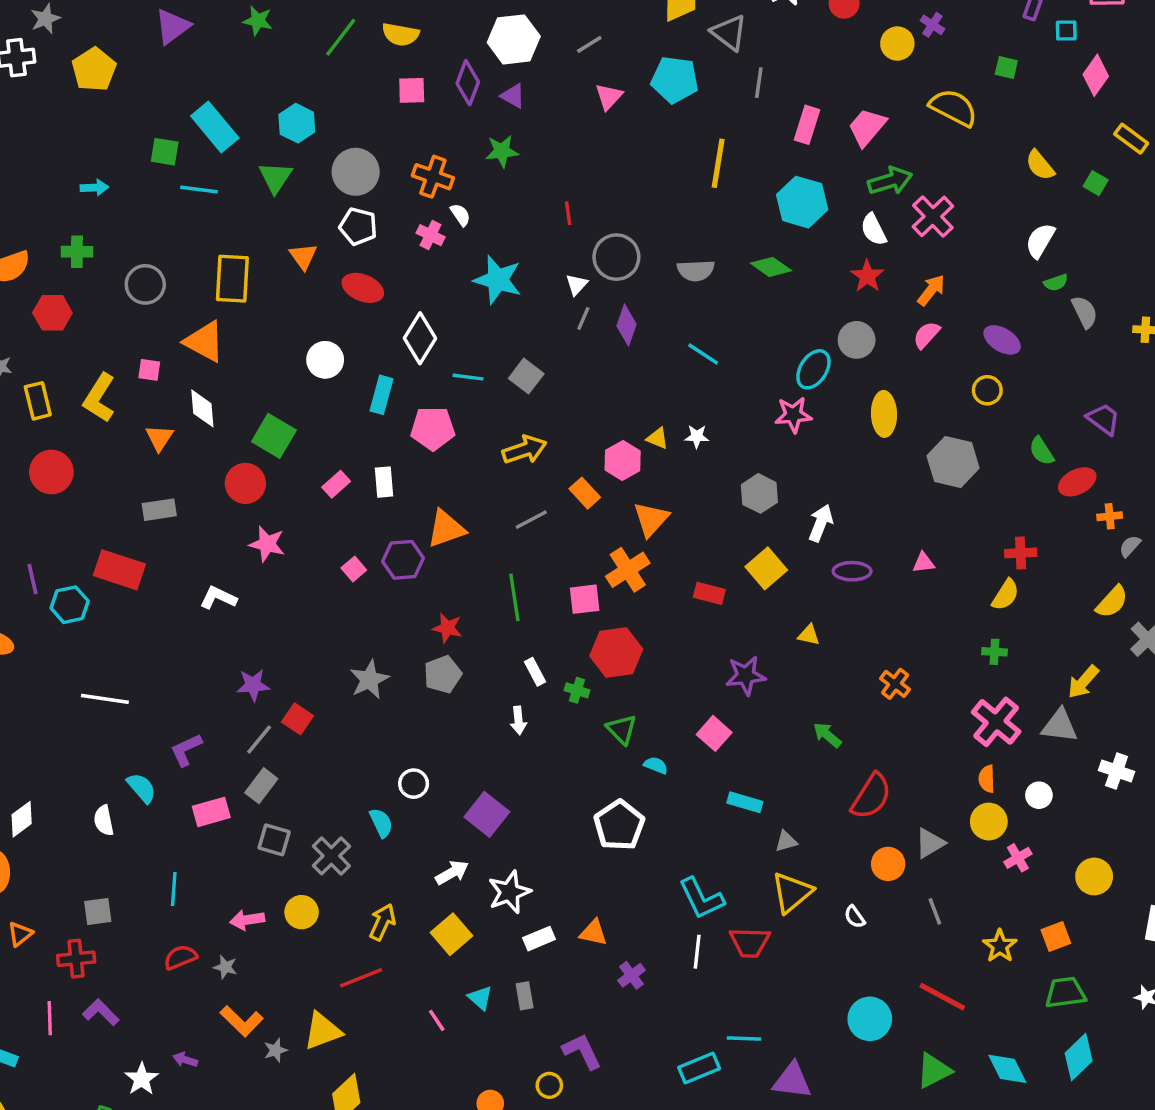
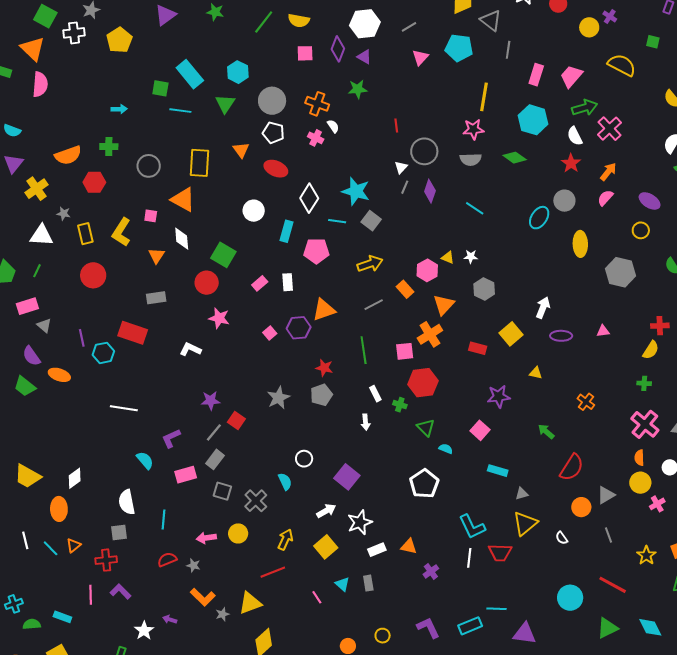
cyan star: (498, 280) -> (356, 191), moved
pink star: (793, 415) -> (473, 129), moved
gray hexagon: (759, 493) -> (484, 289), moved
white semicircle: (104, 820) -> (127, 502), moved, size x1.4
purple L-shape: (582, 1051) -> (428, 628), moved

